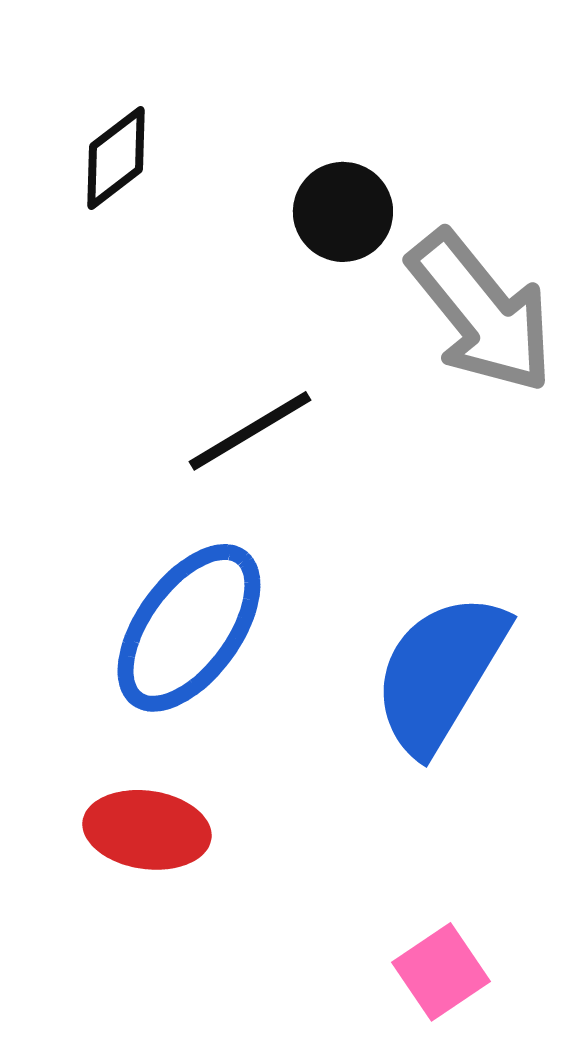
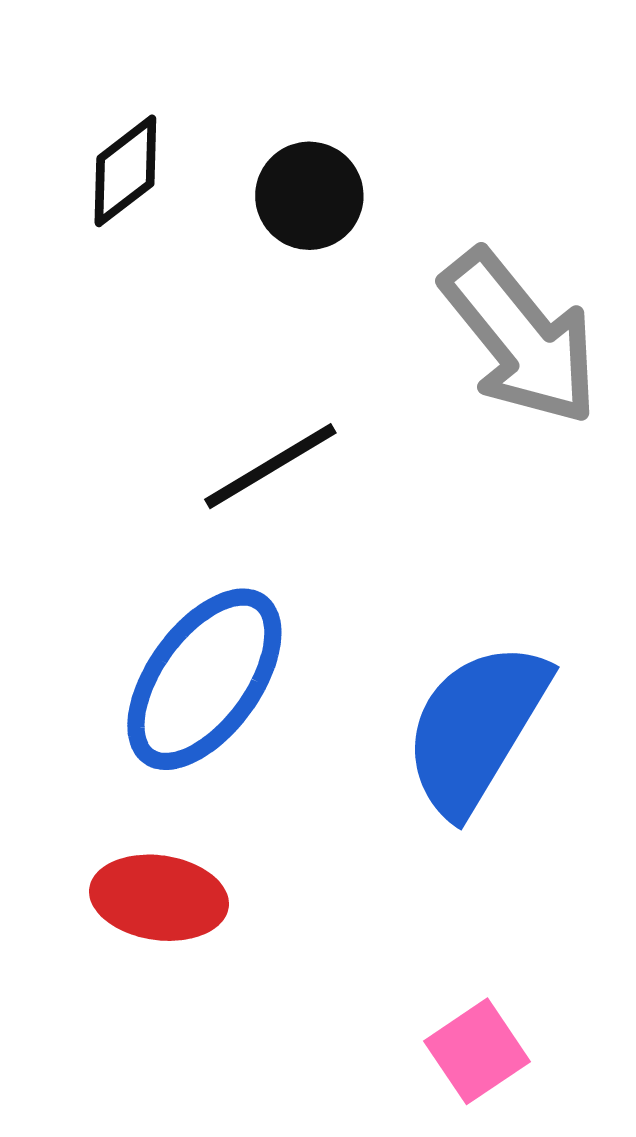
black circle: (343, 212) -> (309, 196), moved

